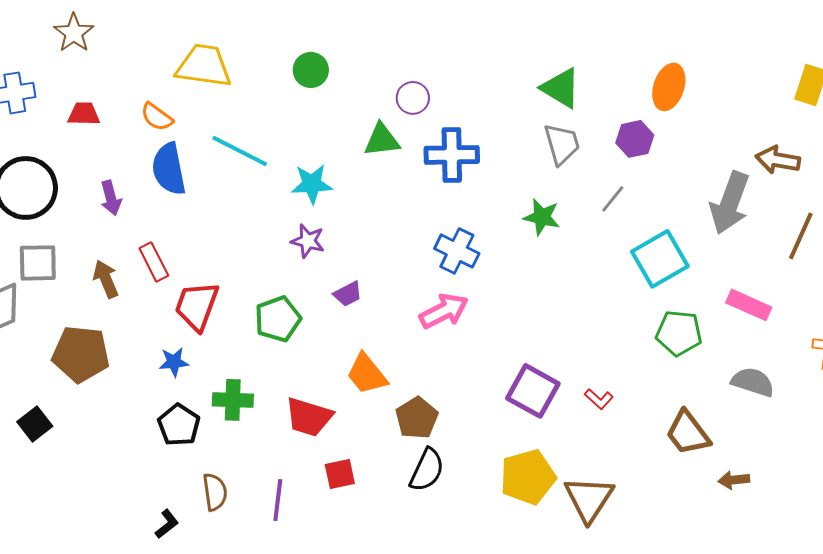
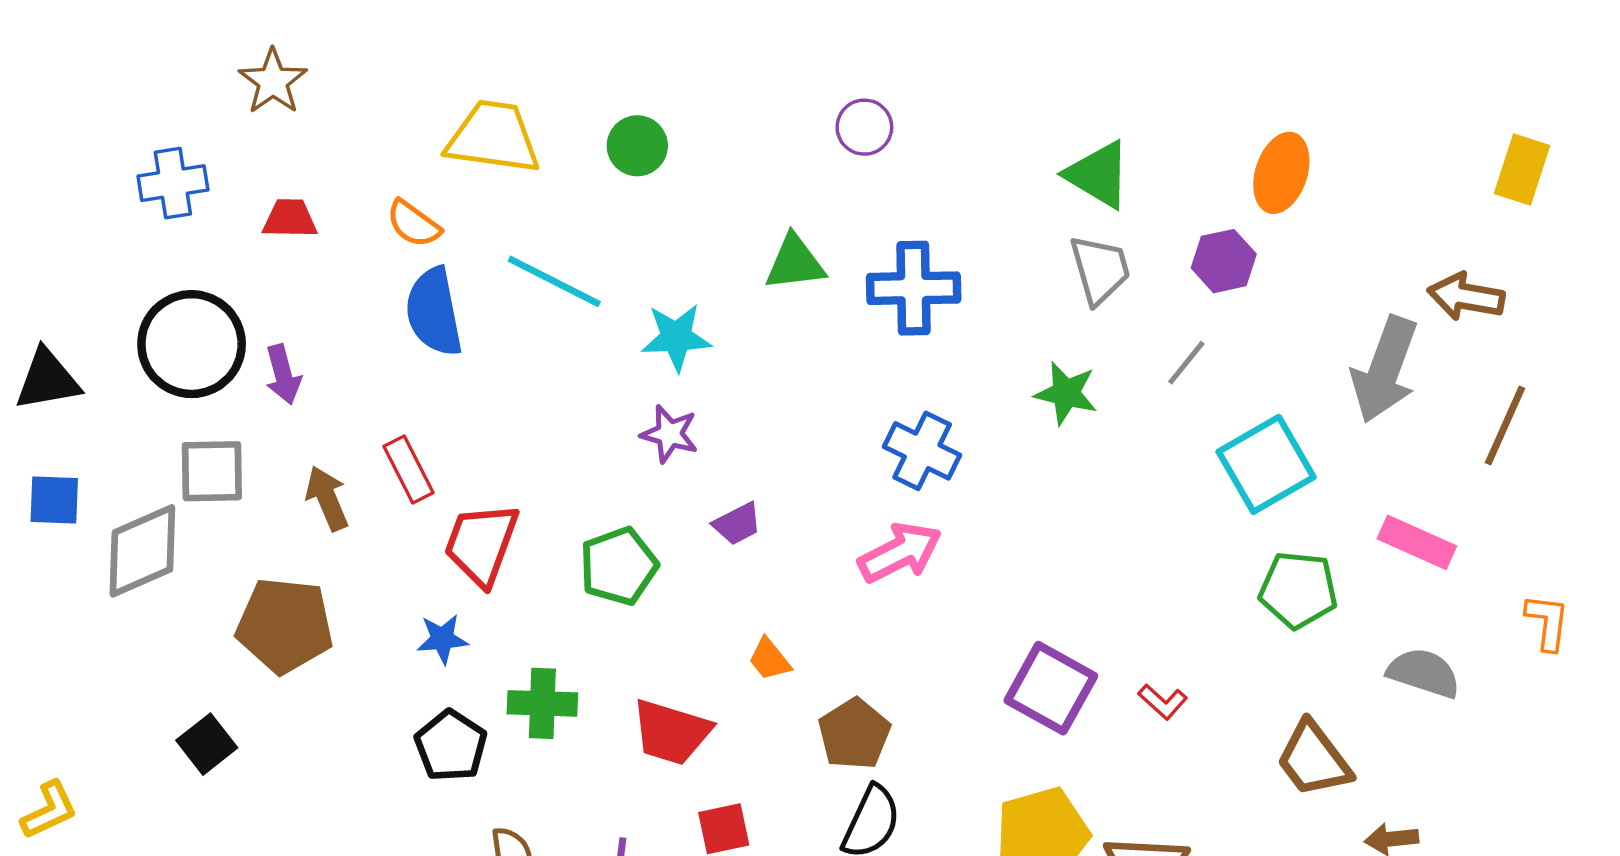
green circle: (311, 70) -> (637, 146), moved
purple circle: (413, 98) -> (864, 127), moved
purple arrow: (111, 198) -> (283, 375), moved
orange trapezoid: (367, 374) -> (769, 659), size x0.6

